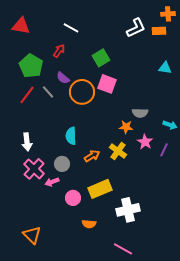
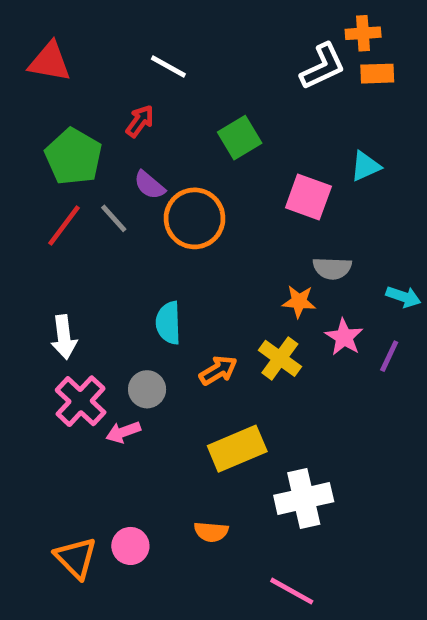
orange cross: (168, 14) -> (363, 33), moved
cyan triangle: (165, 68) -> (365, 166), moved, turned -32
pink square: (107, 84) -> (308, 197), moved
pink circle: (73, 198) -> (130, 546), moved

